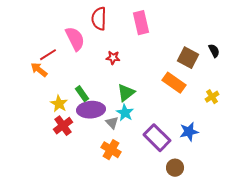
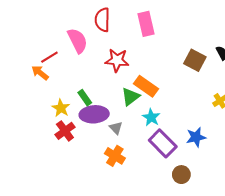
red star: (113, 58) -> (117, 60), size x1.6
orange rectangle: (174, 83) -> (146, 86), moved
cyan star: (125, 113) -> (151, 117), moved

